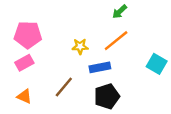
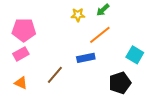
yellow star: (80, 46) -> (78, 15), moved
black pentagon: (107, 96) -> (120, 83), moved

